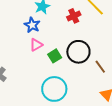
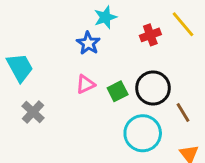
pink triangle: (36, 45) -> (85, 84), moved
cyan circle: (54, 89) -> (143, 133), moved

